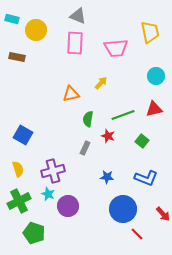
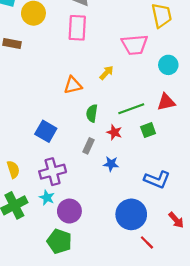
pink trapezoid: (116, 48) -> (135, 45), moved
blue square: (23, 135) -> (46, 131), moved
green square: (142, 141) -> (148, 130), moved, turned 32
blue star: (107, 177) -> (111, 164), moved
green pentagon: (34, 233) -> (59, 241), moved

